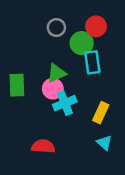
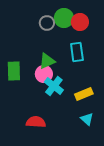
green circle: (82, 43) -> (64, 18), moved
cyan cross: (65, 103) -> (54, 86), turned -30
yellow rectangle: (101, 113) -> (84, 94), turned 42

